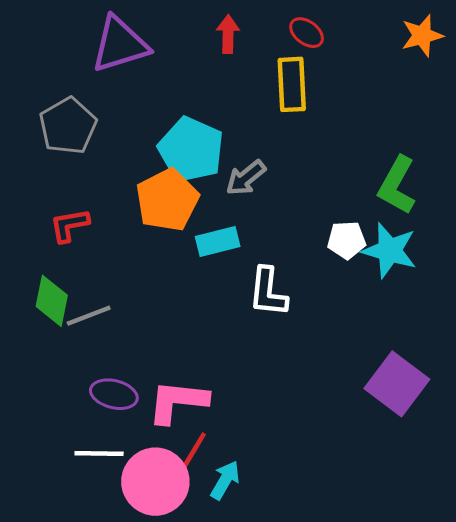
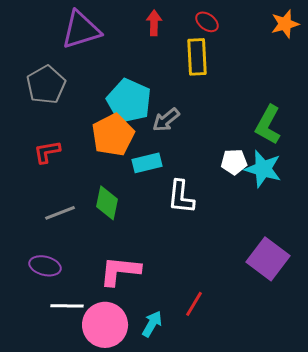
green diamond: (52, 301) -> (107, 203), moved
purple ellipse: (114, 394) -> (45, 266), moved
red line: (194, 450) -> (194, 304), moved

